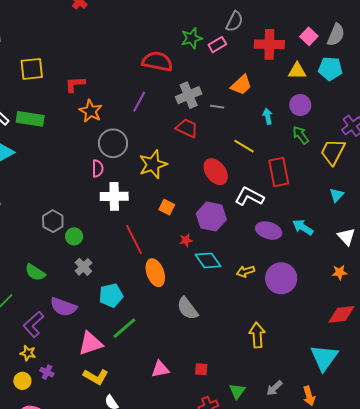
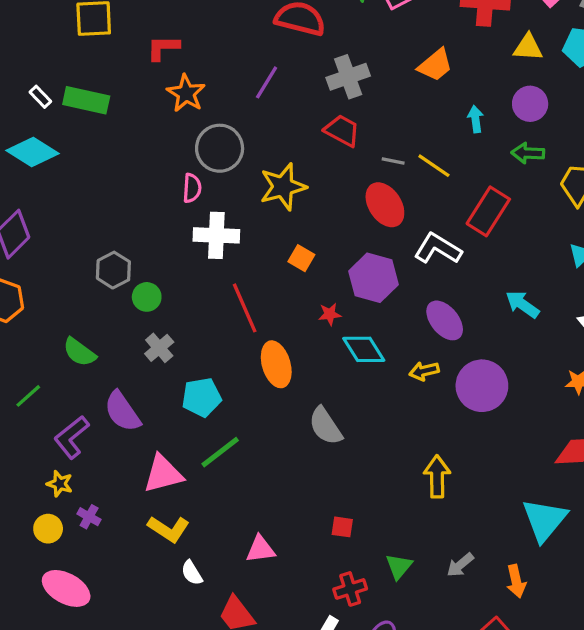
gray line: (217, 107) -> (393, 161), moved
green arrow: (301, 135) -> (528, 153), turned -54
red rectangle: (279, 172) -> (488, 211), turned 40
purple ellipse: (269, 231) -> (445, 320), moved, turned 30
purple semicircle: (63, 307) -> (122, 411), turned 32
pink triangle: (160, 369) -> (260, 549), moved

